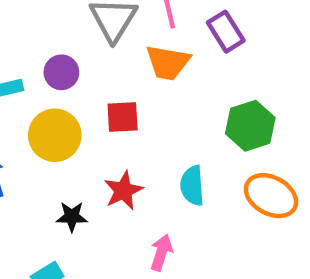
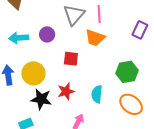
purple rectangle: (226, 32) -> (140, 30), moved, turned 48
yellow circle: (55, 135) -> (33, 73), moved
black star: (72, 217) -> (41, 99), size x1.5

